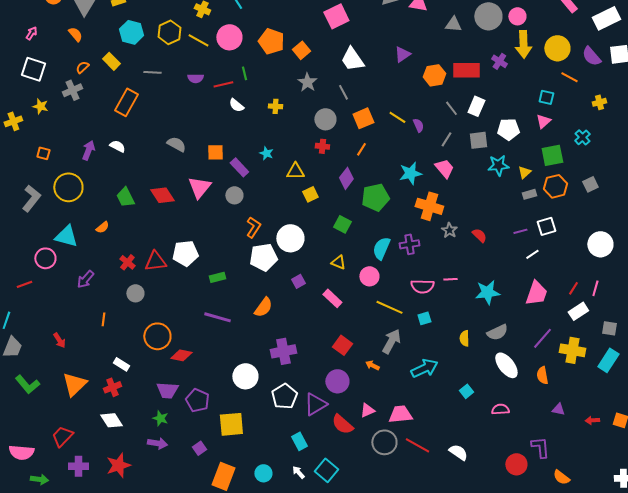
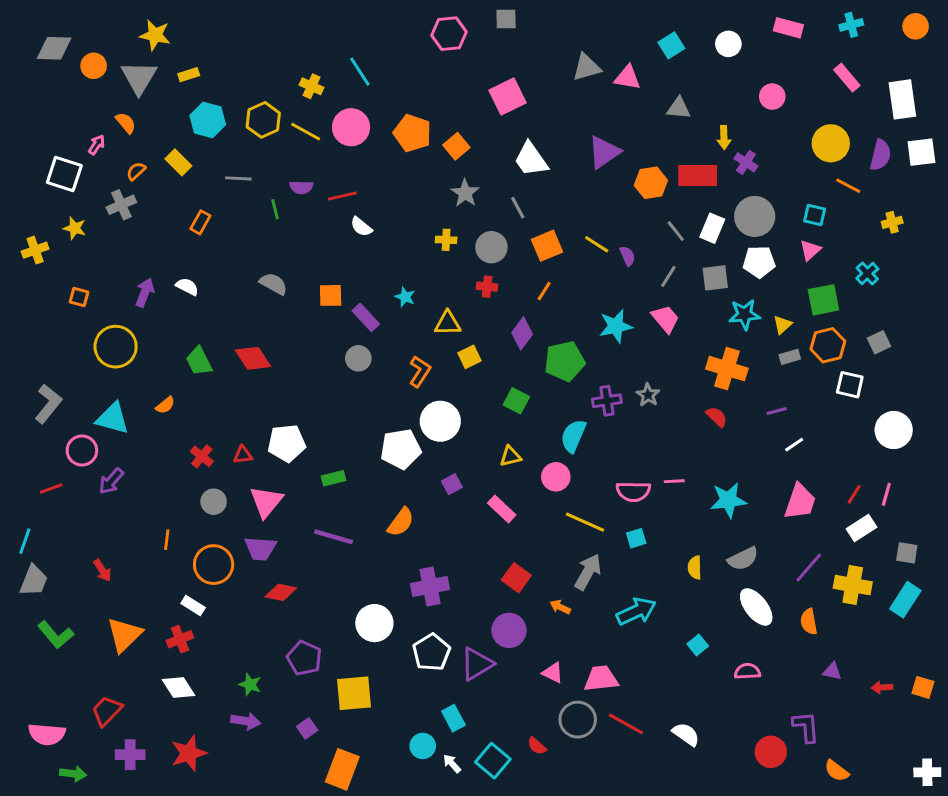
gray circle: (488, 16) -> (755, 216), moved
white rectangle: (606, 18) -> (902, 99), turned -72
pink arrow: (31, 33) -> (97, 145), moved
yellow arrow: (523, 44) -> (724, 137), moved, size x0.6
purple triangle: (402, 54) -> (604, 152), size x1.4
purple semicircle: (591, 56) -> (880, 155), turned -125
green line: (244, 73) -> (275, 209), moved
orange rectangle: (126, 102) -> (200, 222), size x0.6
yellow cross: (275, 106) -> (446, 240), moved
pink triangle: (199, 187) -> (266, 502), moved
gray L-shape: (31, 198) -> (48, 404), moved
orange cross: (429, 206) -> (727, 369), moved
white square: (546, 226) -> (850, 385), moved, turned 30
orange L-shape: (253, 227) -> (420, 371), moved
gray star: (449, 230) -> (648, 395), moved
purple cross: (409, 244) -> (607, 401), moved
red triangle: (155, 261) -> (243, 455), size x0.6
yellow triangle: (338, 262) -> (510, 456), turned -35
purple arrow: (85, 279) -> (111, 481), moved
orange circle: (157, 336) -> (214, 565), moved
purple trapezoid: (167, 390) -> (260, 548), moved
pink triangle: (367, 410) -> (553, 673), turned 49
red semicircle: (342, 424) -> (537, 746), moved, size x0.6
cyan circle: (263, 473) -> (423, 746), moved

